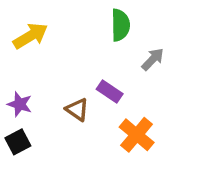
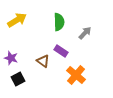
green semicircle: (120, 25) -> (59, 22), moved
black square: (18, 142) -> (18, 79), moved

